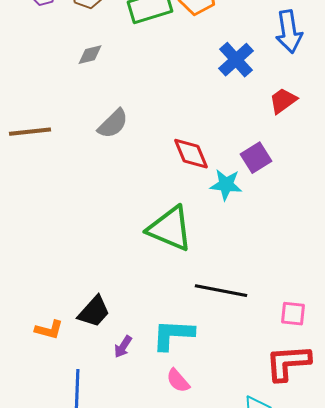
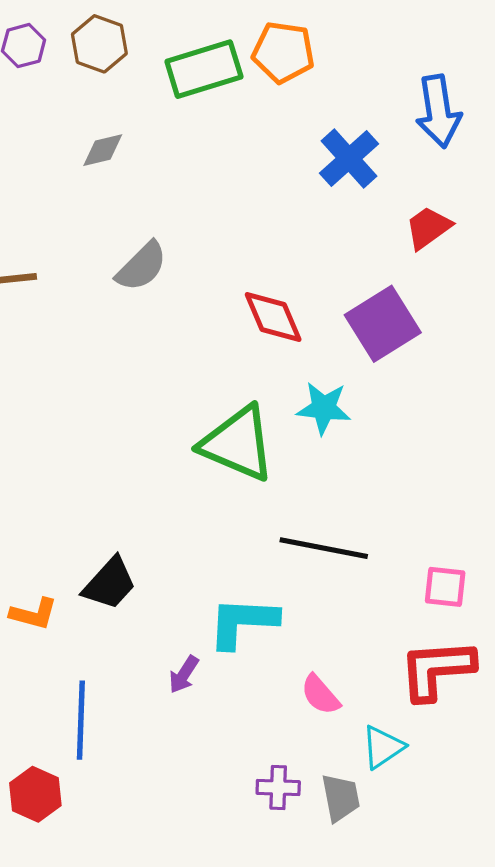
purple square: (256, 158) -> (383, 324), size x1.4
cyan star: (226, 185) -> (324, 408), moved
purple arrow: (123, 347) -> (184, 675), moved
pink semicircle: (178, 381) -> (320, 695), moved

